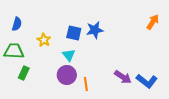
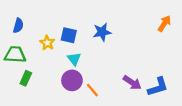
blue square: (74, 33) -> (69, 35), moved
blue L-shape: (147, 81) -> (158, 87), turned -55
orange line: (86, 84) -> (92, 90), turned -32

